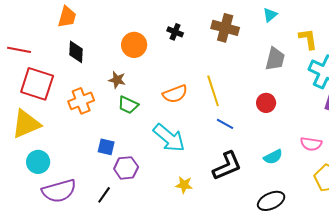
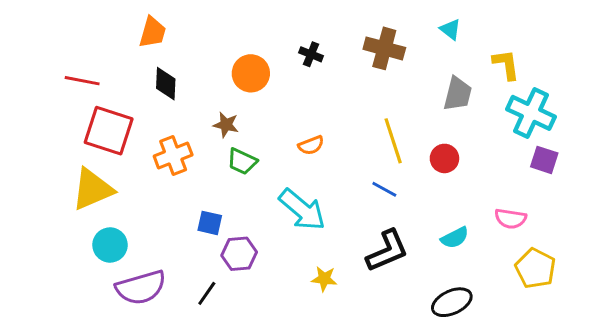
cyan triangle: (270, 15) -> (450, 29), turned -42
yellow line: (213, 91) -> (393, 141), moved
orange semicircle: (175, 94) -> (311, 145), size x0.7

